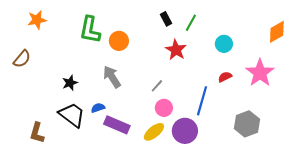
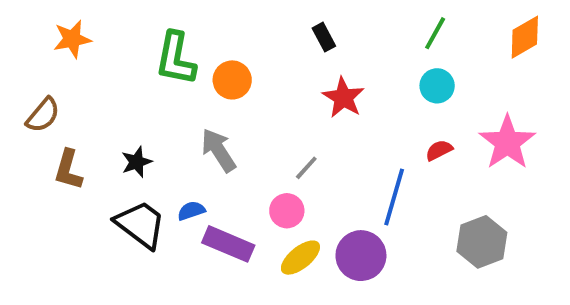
green line: (191, 23) -> (435, 33), moved
orange diamond: (277, 32) -> (525, 37), moved
pink circle: (164, 108) -> (287, 211), moved
brown L-shape: (37, 133) -> (68, 170), moved

